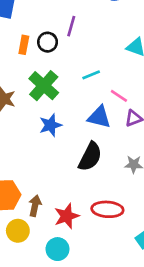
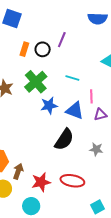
cyan line: (91, 75) -> (72, 78), turned 32
pink line: (119, 96) -> (91, 96), turned 48
blue star: (50, 125) -> (49, 105), moved

